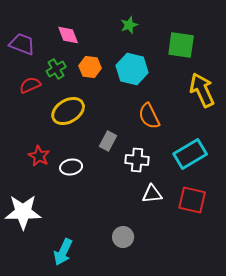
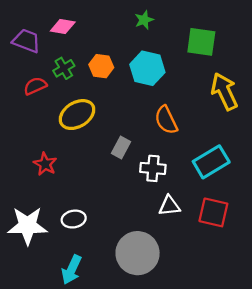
pink diamond: (68, 35) -> (63, 27), moved, turned -60
white ellipse: (71, 167) -> (74, 219), moved
gray circle: (123, 237) -> (138, 253), size x1.8

